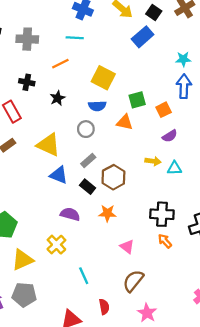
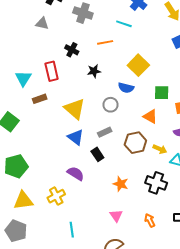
orange triangle: (125, 122) -> (150, 116), moved
brown hexagon: (113, 177) -> (135, 143), moved
orange star: (107, 213) -> (121, 184), moved
black cross: (162, 214) -> (156, 183), moved

